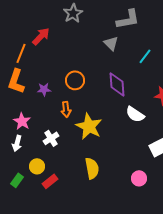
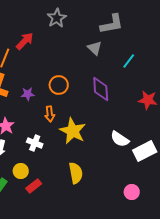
white semicircle: (135, 114) -> (120, 139), moved
white cross: (51, 138) -> (35, 143), turned -35
pink circle: (139, 178) -> (132, 192), moved

